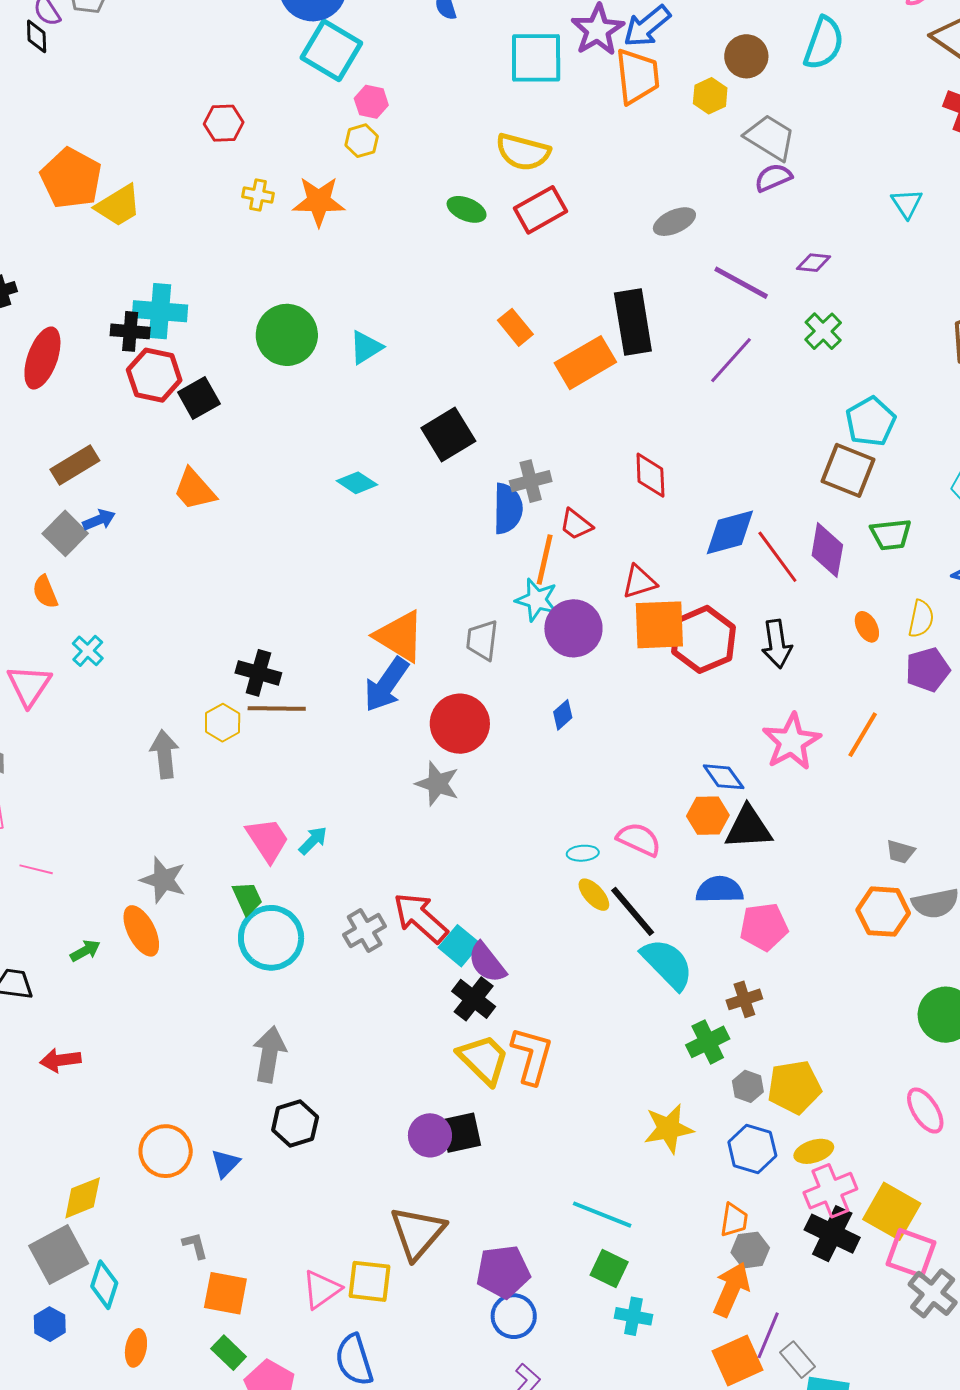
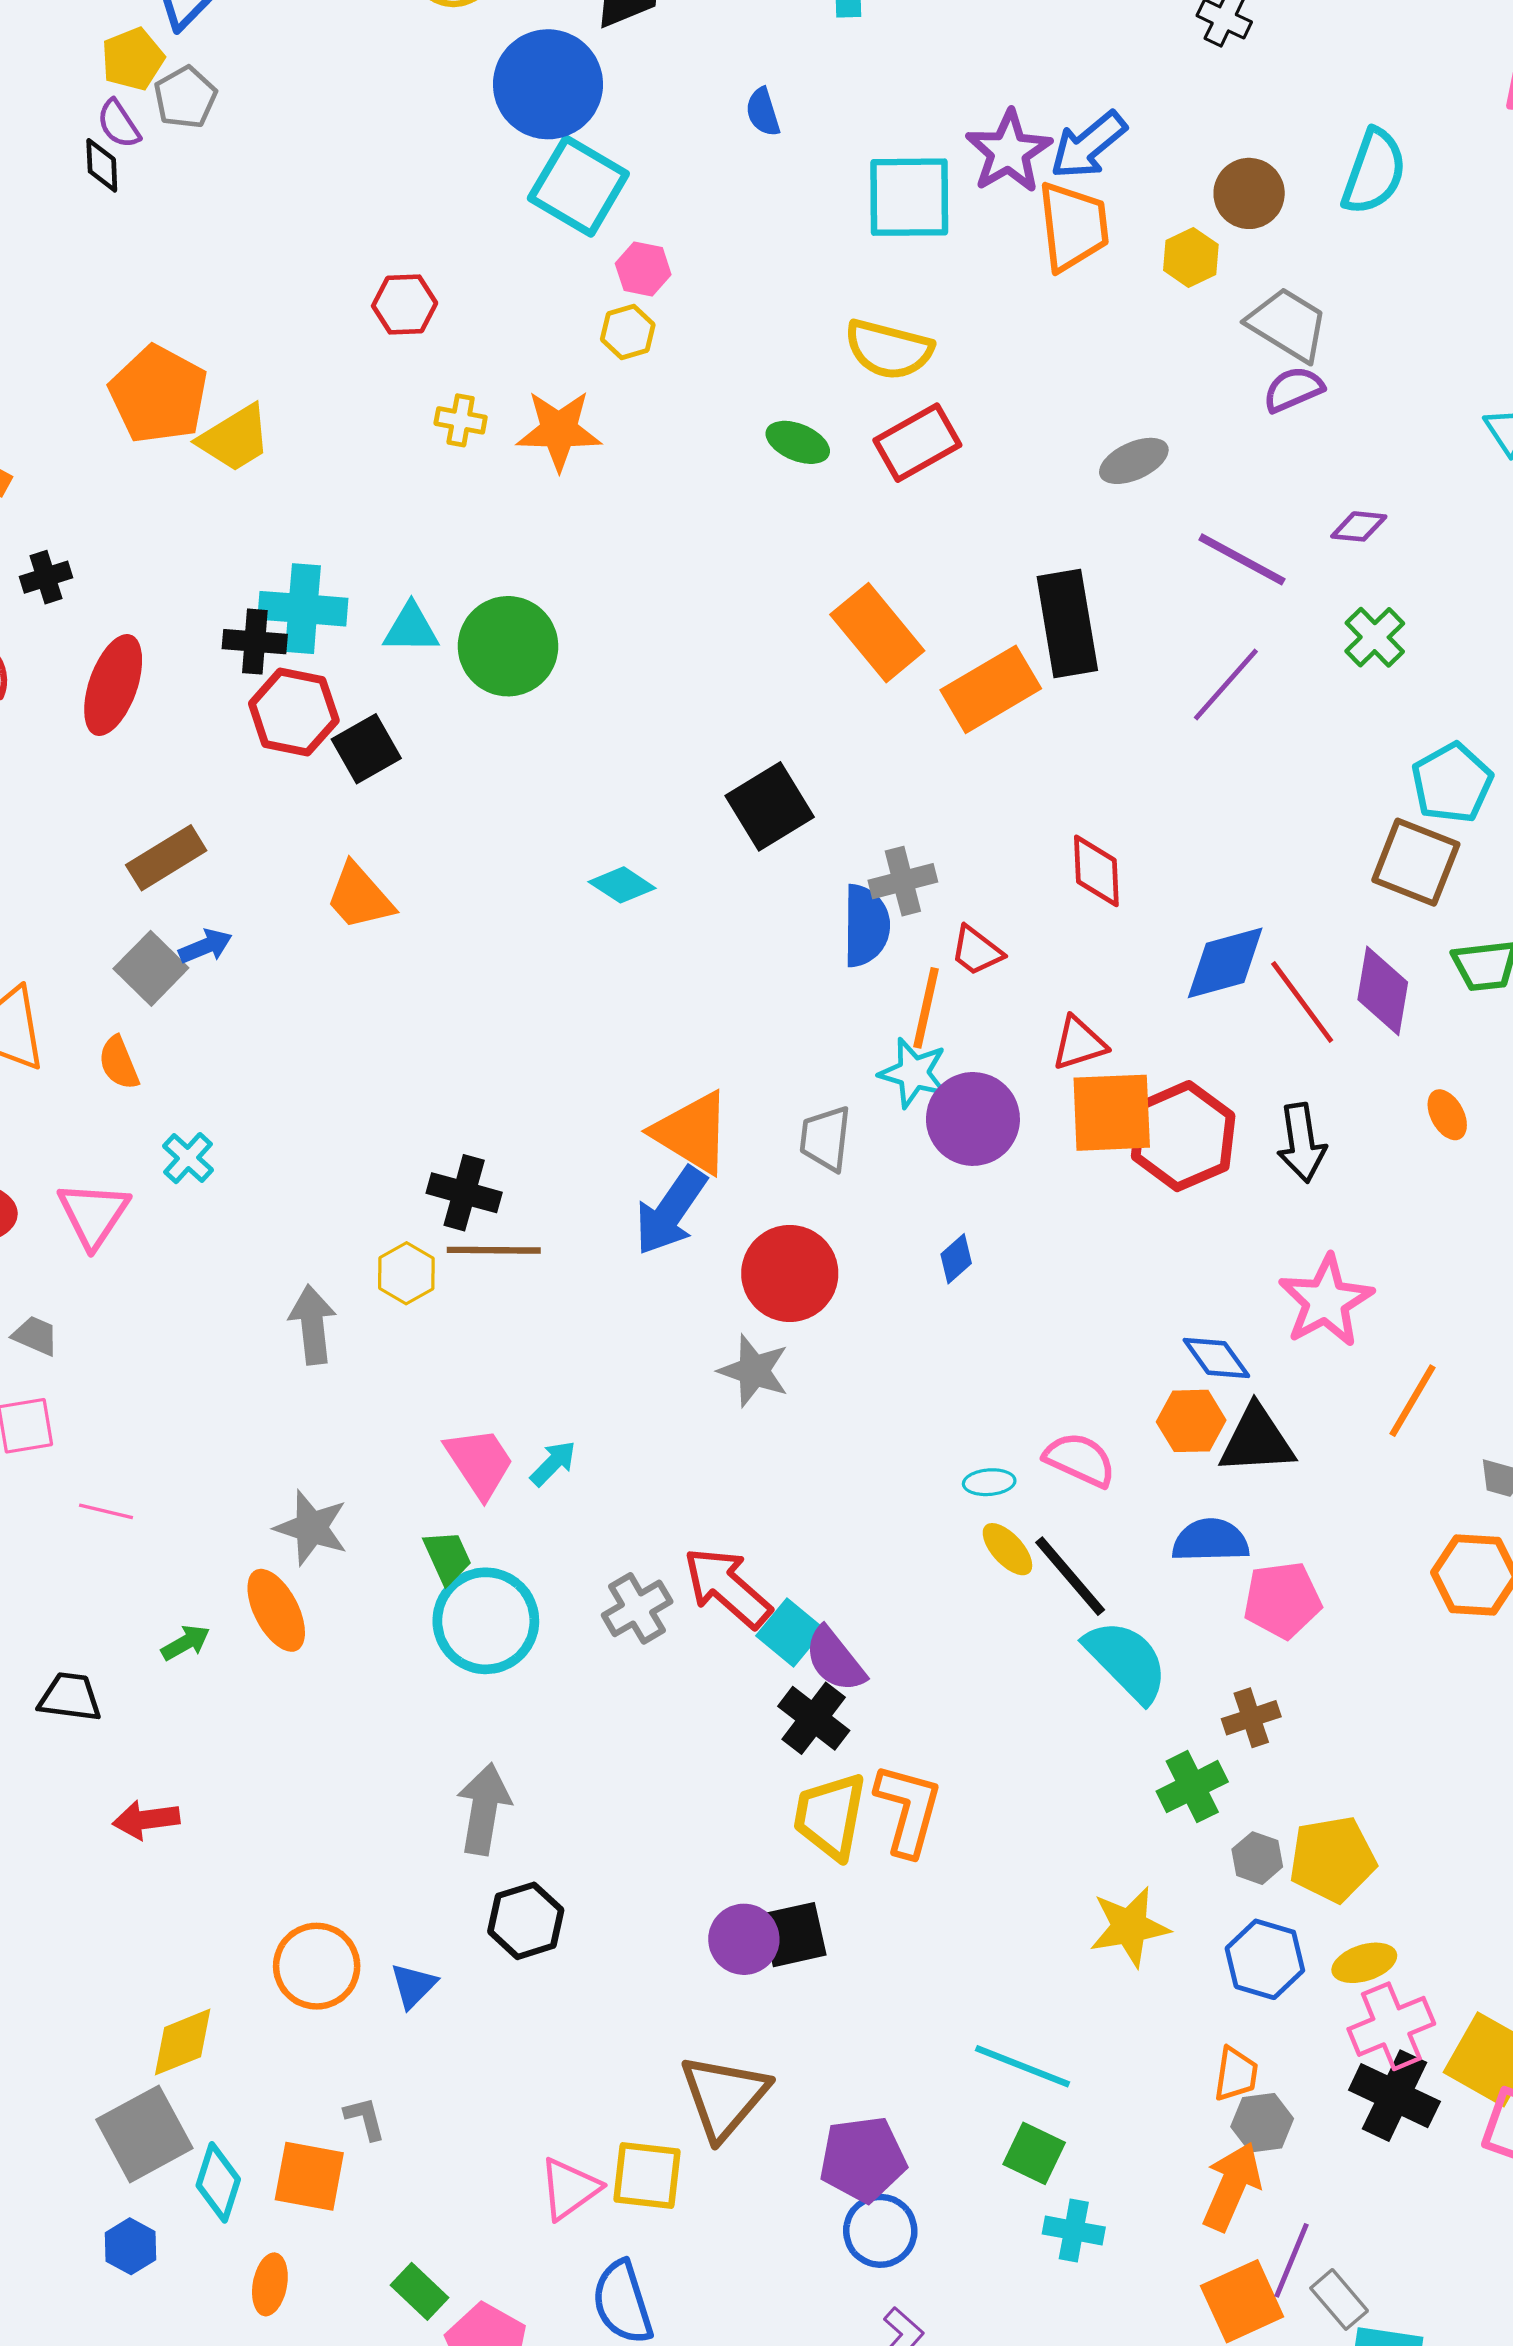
orange rectangle: (515, 327) -> (877, 633), size x1.6
cyan triangle: (366, 347) -> (411, 628), moved, turned 33
orange line: (863, 735) -> (1412, 1401), moved
yellow trapezoid: (484, 1059) -> (830, 1816), turned -124
orange square: (225, 1293) -> (309, 2176), moved

